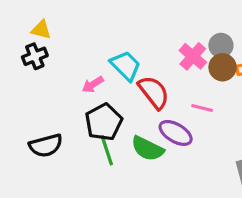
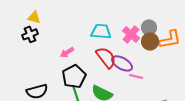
cyan trapezoid: (126, 66) -> (101, 31), moved, turned -40
pink line: (202, 108) -> (136, 76), moved
purple ellipse: (176, 133) -> (122, 63), moved

